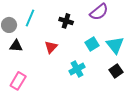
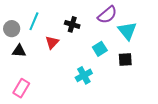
cyan triangle: (115, 45) -> (127, 31), moved
red triangle: (51, 47) -> (52, 42), moved
black square: (116, 71) -> (125, 59), moved, turned 32

